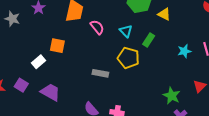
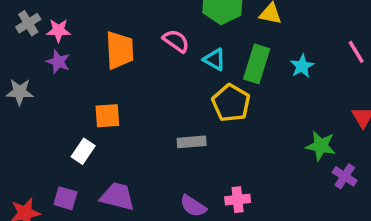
pink semicircle: (97, 27) -> (176, 41), moved
green rectangle: (149, 40) -> (257, 64), size x1.5
cyan star: (184, 51) -> (302, 66), moved
yellow pentagon: (128, 58) -> (231, 103), turned 30

